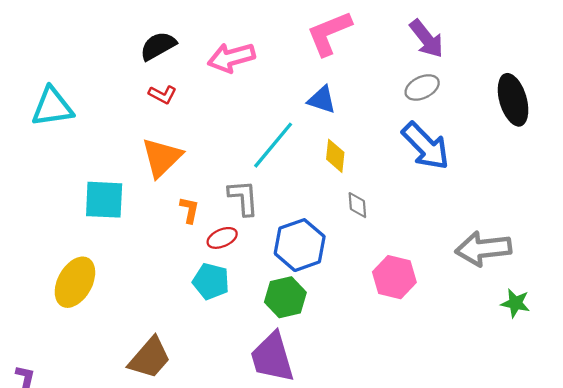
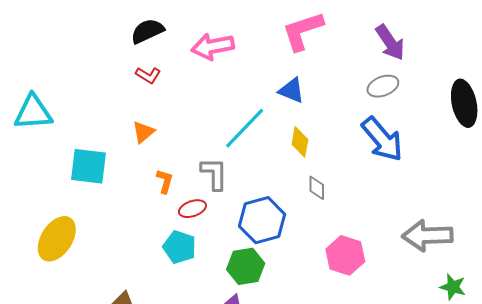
cyan triangle: (52, 107) -> (33, 112), moved
orange triangle: (162, 158) -> (143, 132), size x0.6

